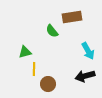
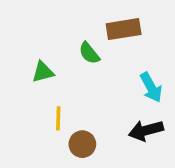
green triangle: (25, 52) -> (43, 72), moved

